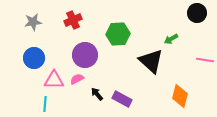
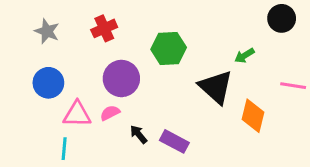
gray star: (33, 22) -> (47, 31), turned 30
orange diamond: (180, 96) -> (253, 116), moved

